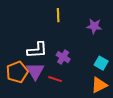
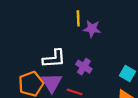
purple star: (94, 26) -> (92, 29), moved

